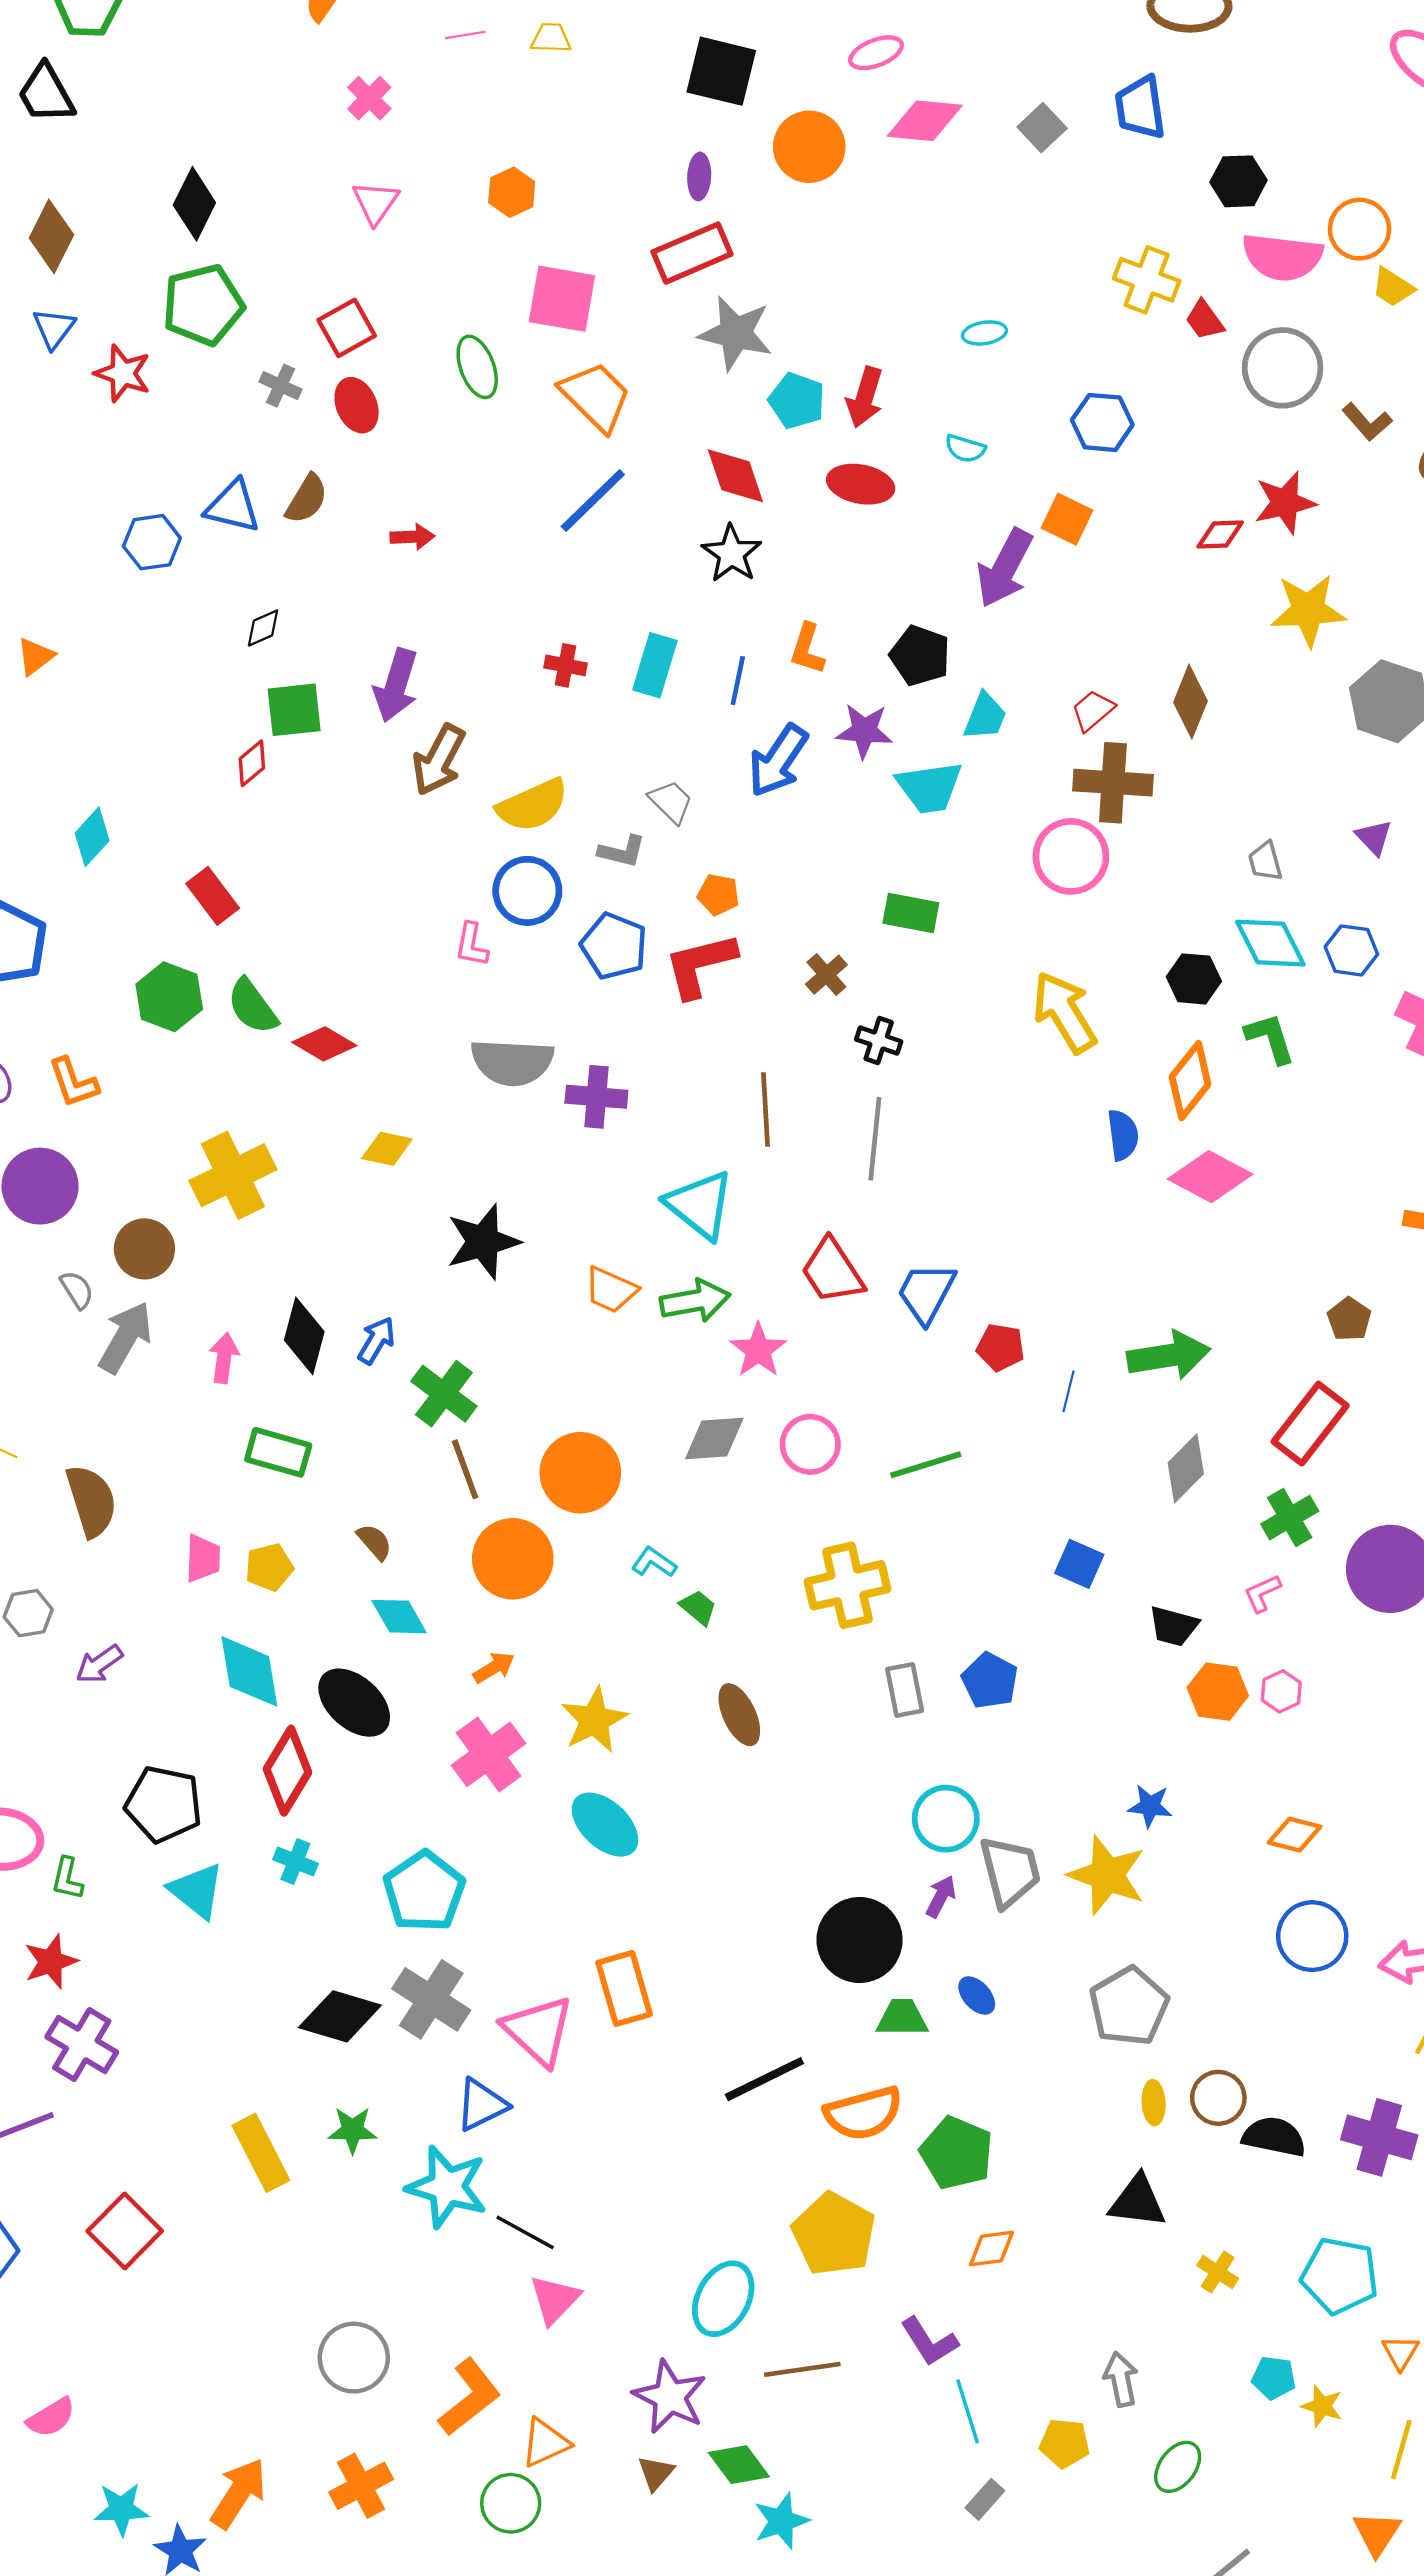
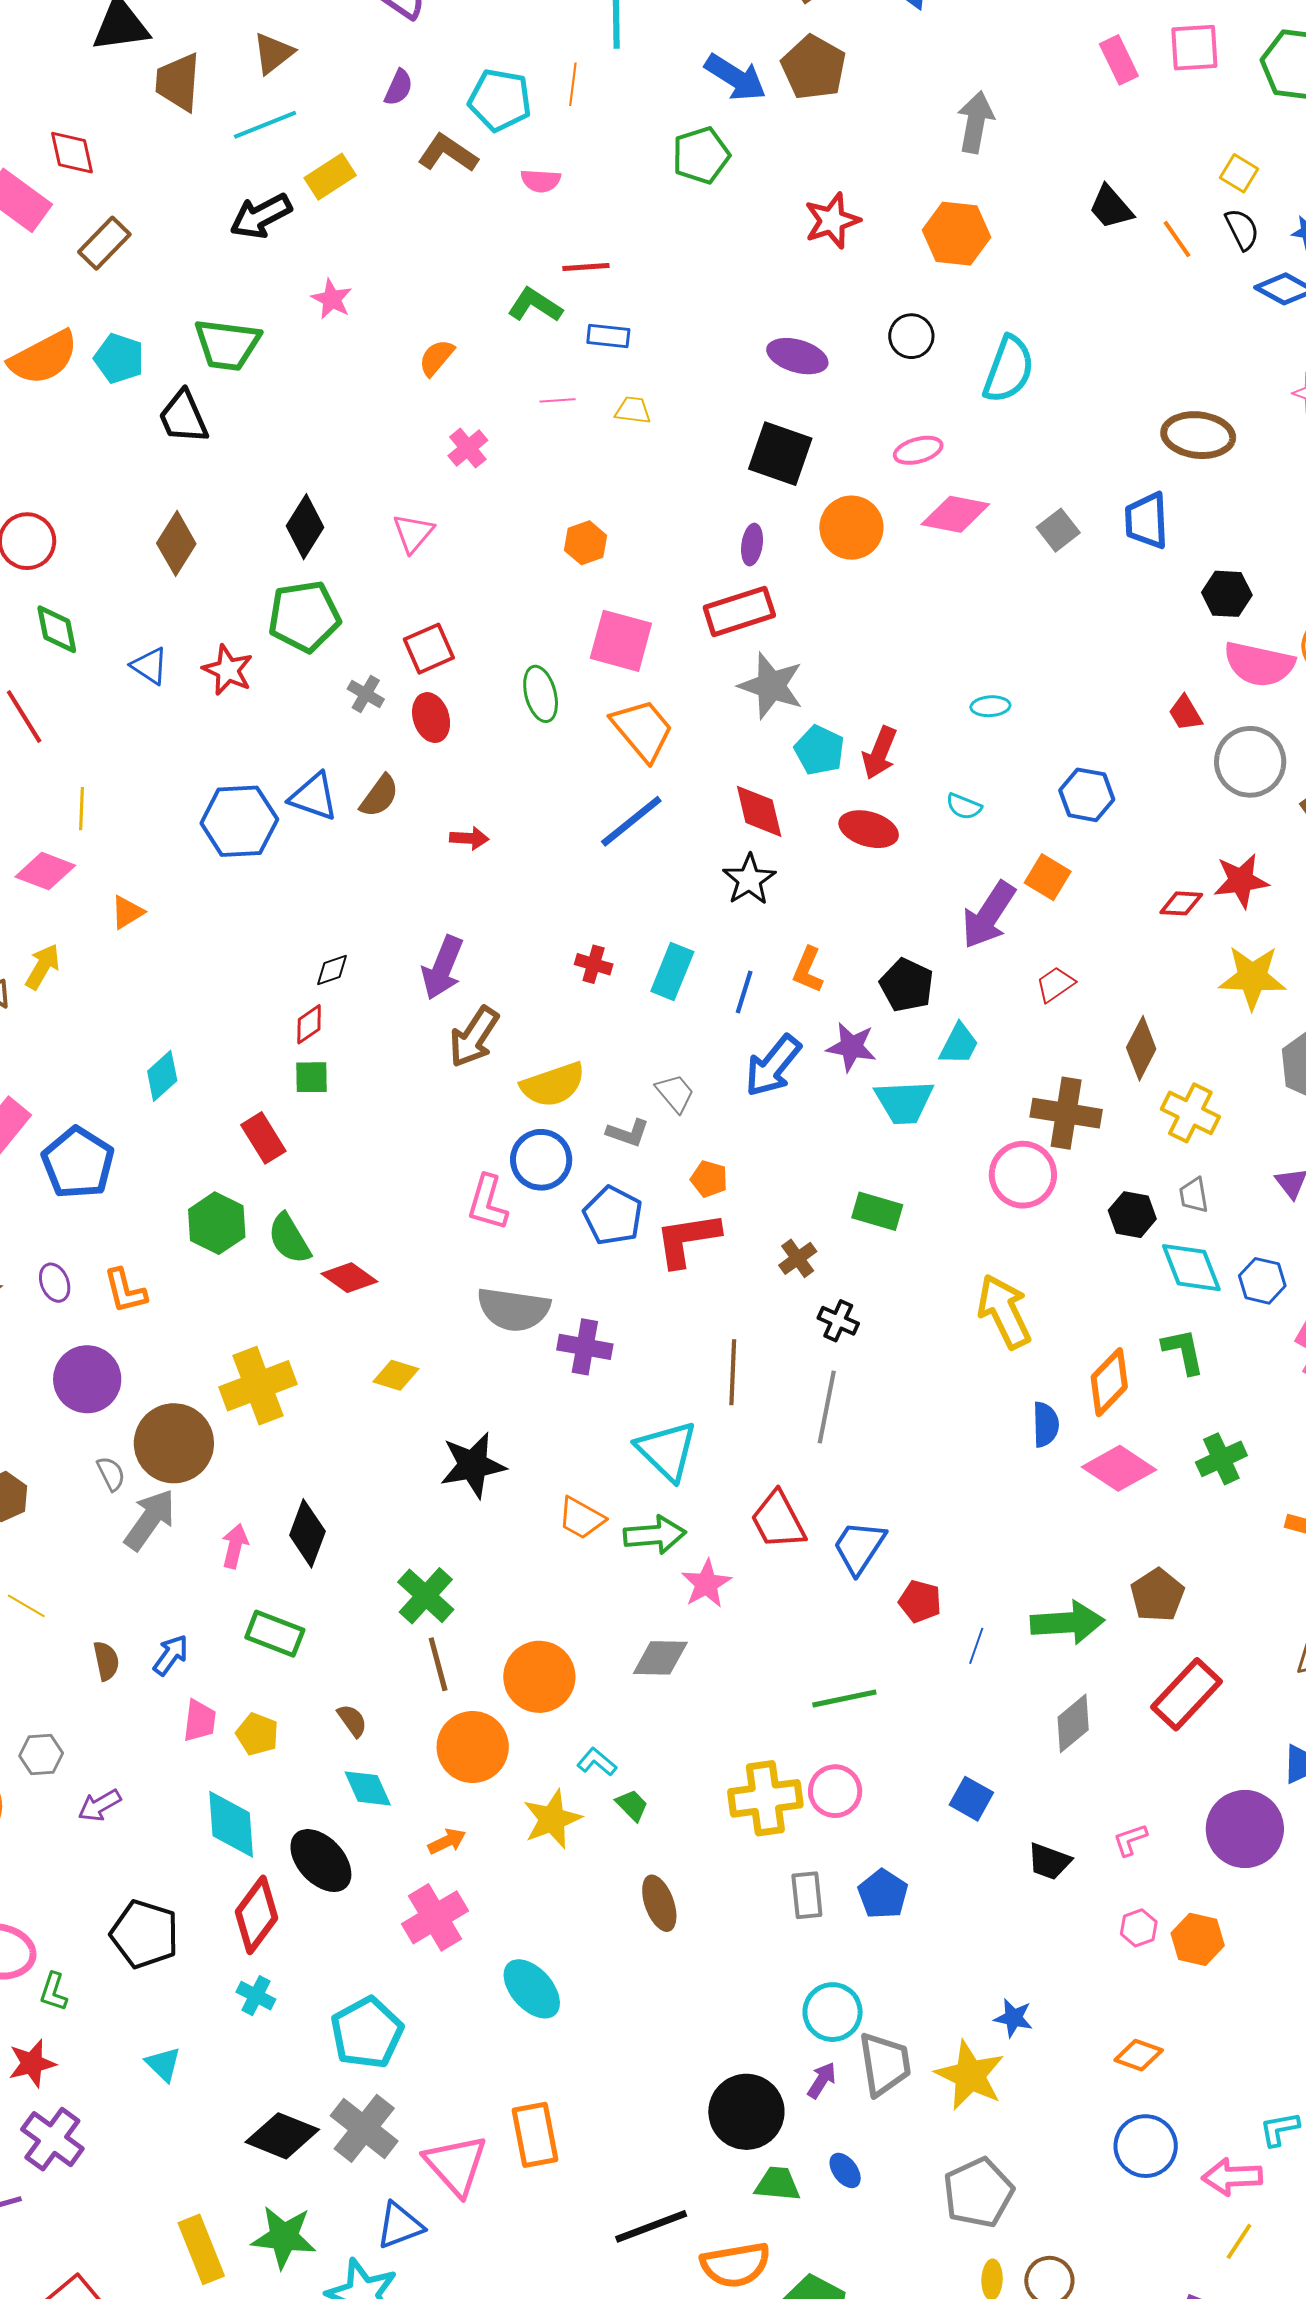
pink triangle: (375, 202) -> (413, 533), moved
yellow cross: (1147, 280) -> (1190, 1113), moved
blue triangle: (54, 328) -> (150, 666), moved, turned -39
blue hexagon: (152, 542) -> (239, 821), size x1.5
black diamond: (263, 628) -> (332, 970), moved
green square: (294, 710) -> (312, 1077), moved, size x0.7
red trapezoid: (1093, 710) -> (1055, 984), moved
pink L-shape: (472, 945) -> (487, 1203), size x1.4
black hexagon: (1194, 979) -> (1132, 1215), moved
brown circle: (144, 1249) -> (174, 1443), size x1.5
brown pentagon: (1349, 1319) -> (1157, 1595), moved, size x1.4
blue arrow: (376, 1341) -> (171, 1655), moved
pink circle: (810, 1444) -> (835, 1791), moved
brown semicircle: (91, 1501) -> (106, 1661), size x0.6
green cross: (1290, 1518) -> (1221, 1459), moved
yellow pentagon: (269, 1567) -> (257, 1734), turned 30
orange hexagon: (1218, 1692) -> (1198, 1939), moved
yellow star: (594, 1720) -> (552, 1819), moved
cyan triangle: (197, 1891) -> (163, 2064), moved, size x0.7
green star: (352, 2130) -> (284, 2237), size x1.5

